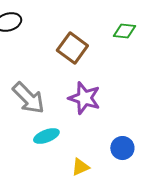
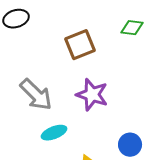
brown square: (72, 48) -> (80, 45), turned 32

